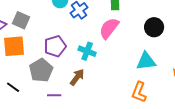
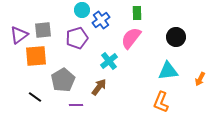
gray square: (21, 20) -> (43, 30), turned -30
purple pentagon: (55, 46) -> (77, 38), moved
cyan cross: (87, 51) -> (109, 61), turned 30

